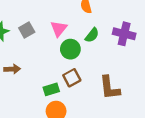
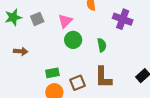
purple cross: (124, 34) -> (123, 19), moved
green semicircle: (92, 35) -> (102, 45), moved, turned -56
brown square: (72, 78) -> (78, 83), moved

